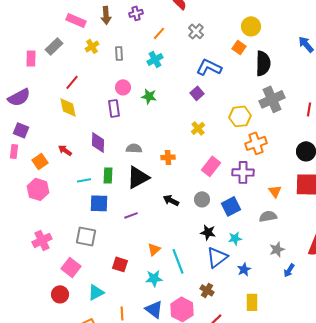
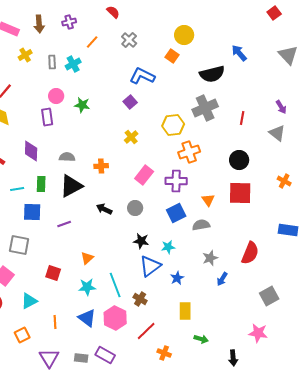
cyan cross: (155, 59) -> (73, 64), moved
black semicircle: (263, 63) -> (212, 74), moved, turned 75
blue square: (231, 206) -> (176, 213), moved
cyan line: (178, 261) -> (115, 285), moved

